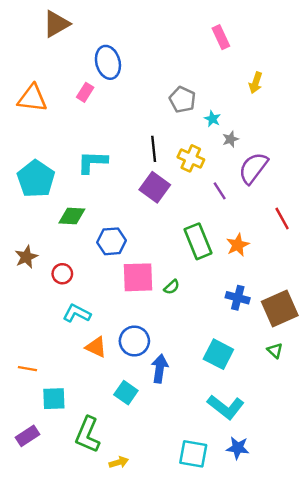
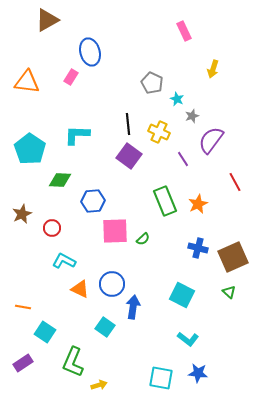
cyan square: (54, 399) -> (45, 332), turned 35
cyan L-shape: (226, 407) -> (188, 339), size x0.7

